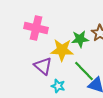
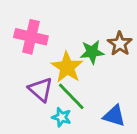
yellow star: (62, 50) -> (67, 67), turned 30
green line: (84, 71) -> (71, 96), moved

